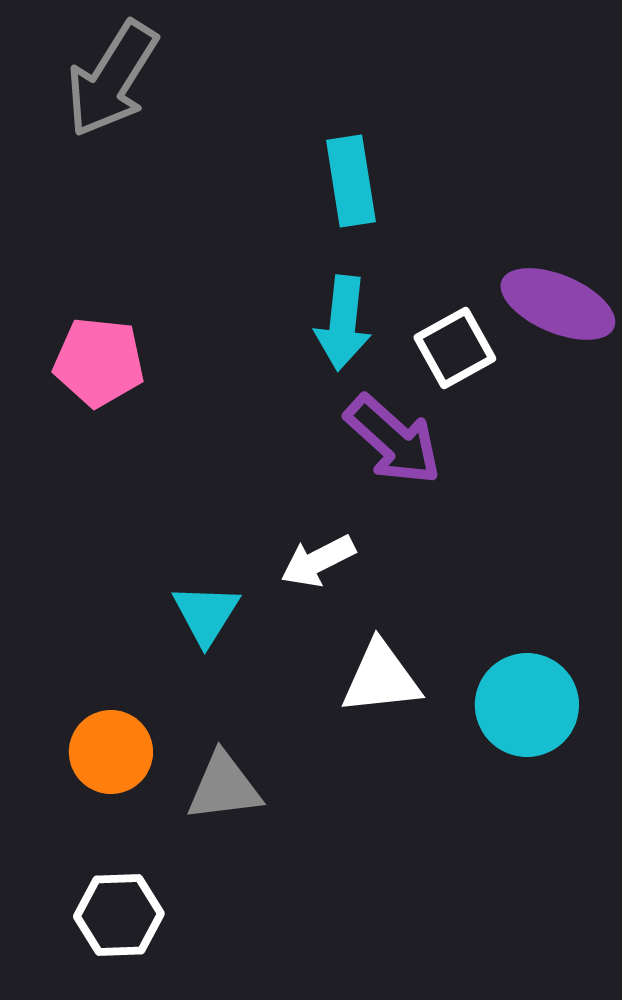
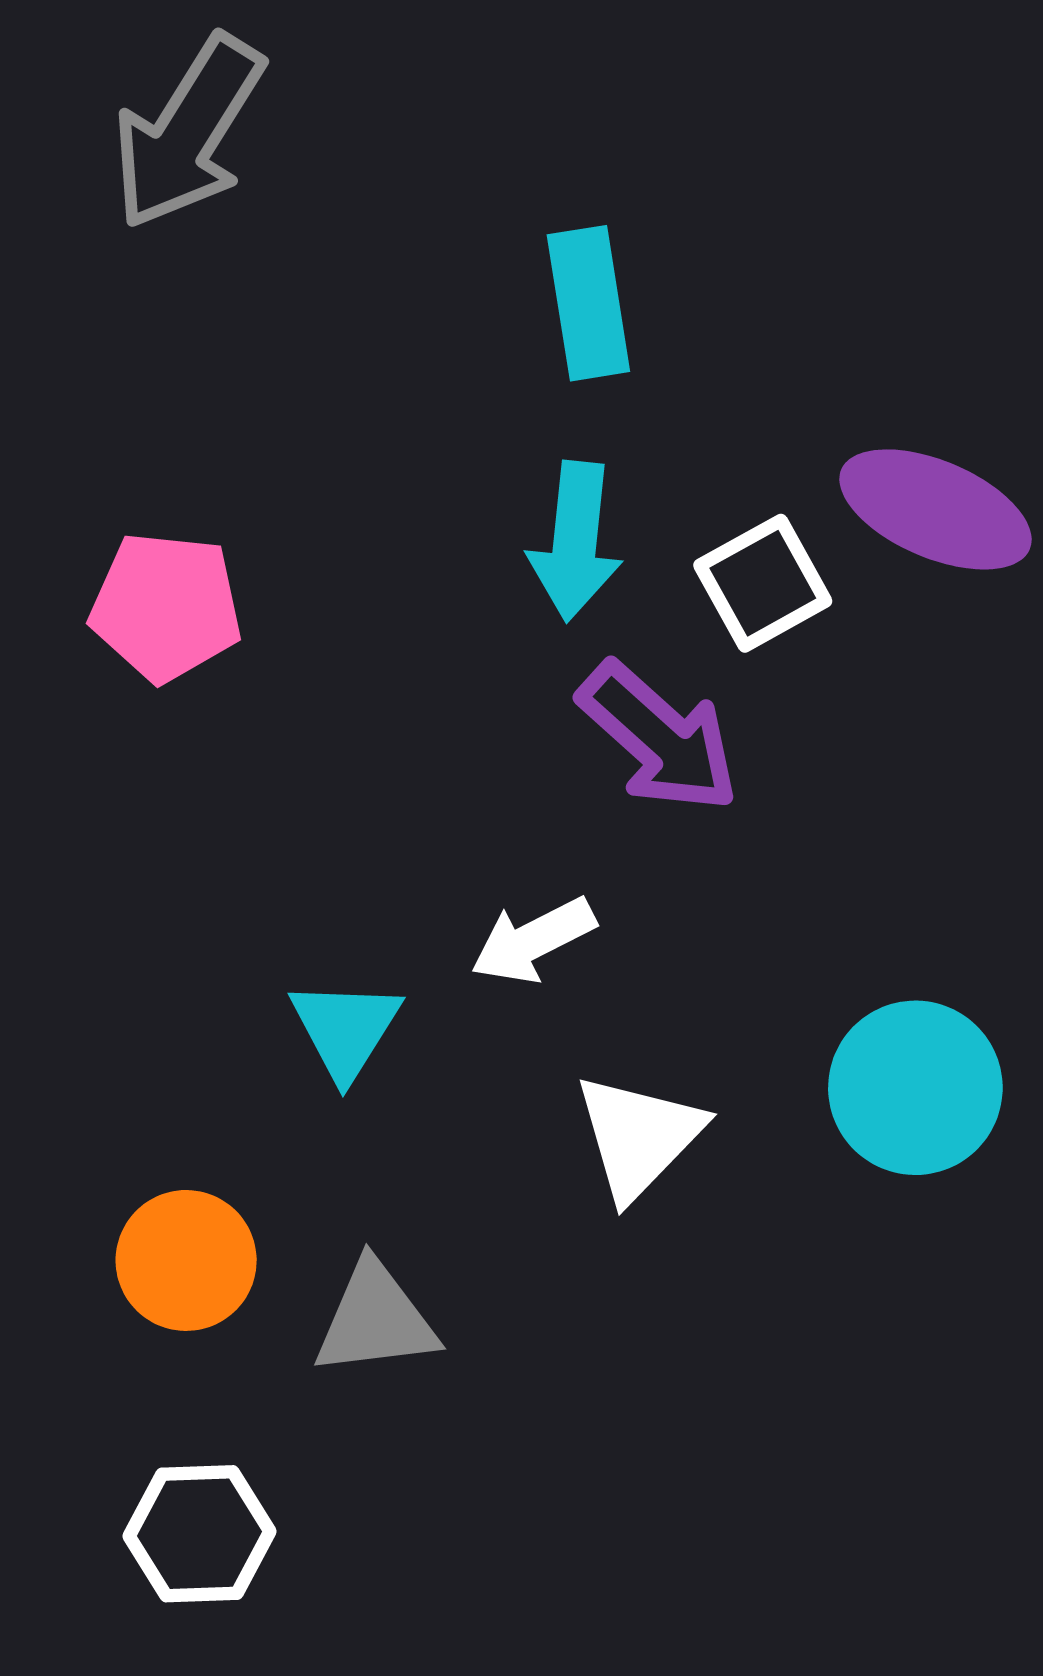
white triangle: (381, 678) -> (639, 1136), turned -40
cyan circle: (527, 705) -> (915, 1088), moved

